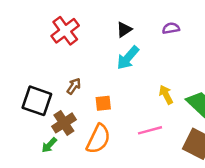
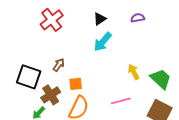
orange square: (103, 103) -> (76, 84), moved

